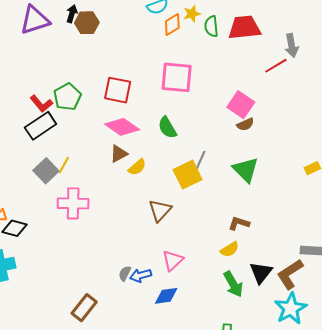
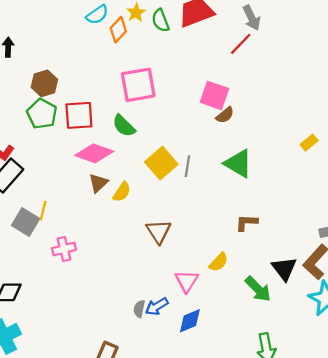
brown hexagon: (87, 23) -> (44, 83), moved
green pentagon: (67, 97) -> (42, 114), moved
green semicircle: (167, 128) -> (124, 126), moved
yellow square: (188, 175) -> (161, 163), moved
pink cross: (73, 203) -> (64, 249), size x0.7
yellow semicircle: (230, 249) -> (219, 262), moved

